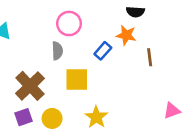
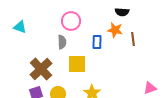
blue rectangle: (103, 51) -> (97, 42), turned -40
brown line: (150, 57) -> (133, 39), moved

